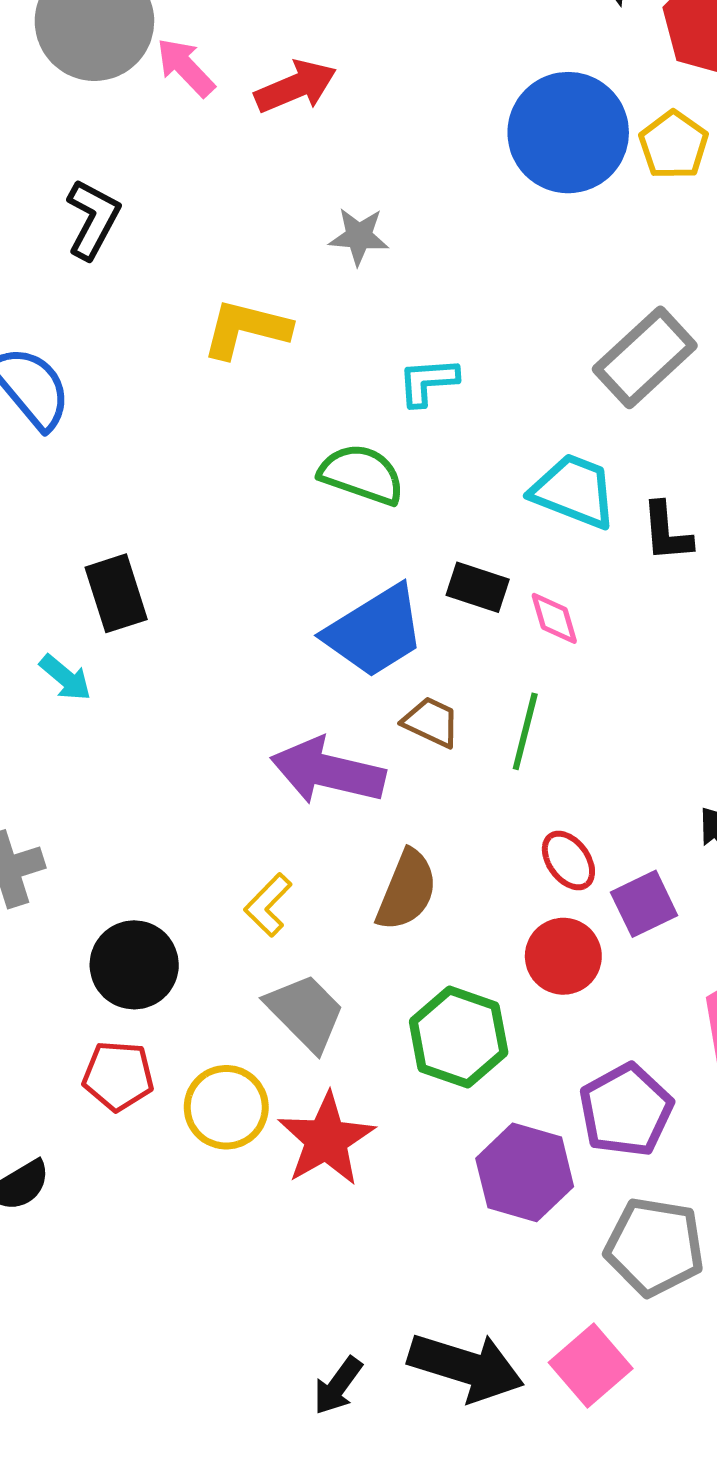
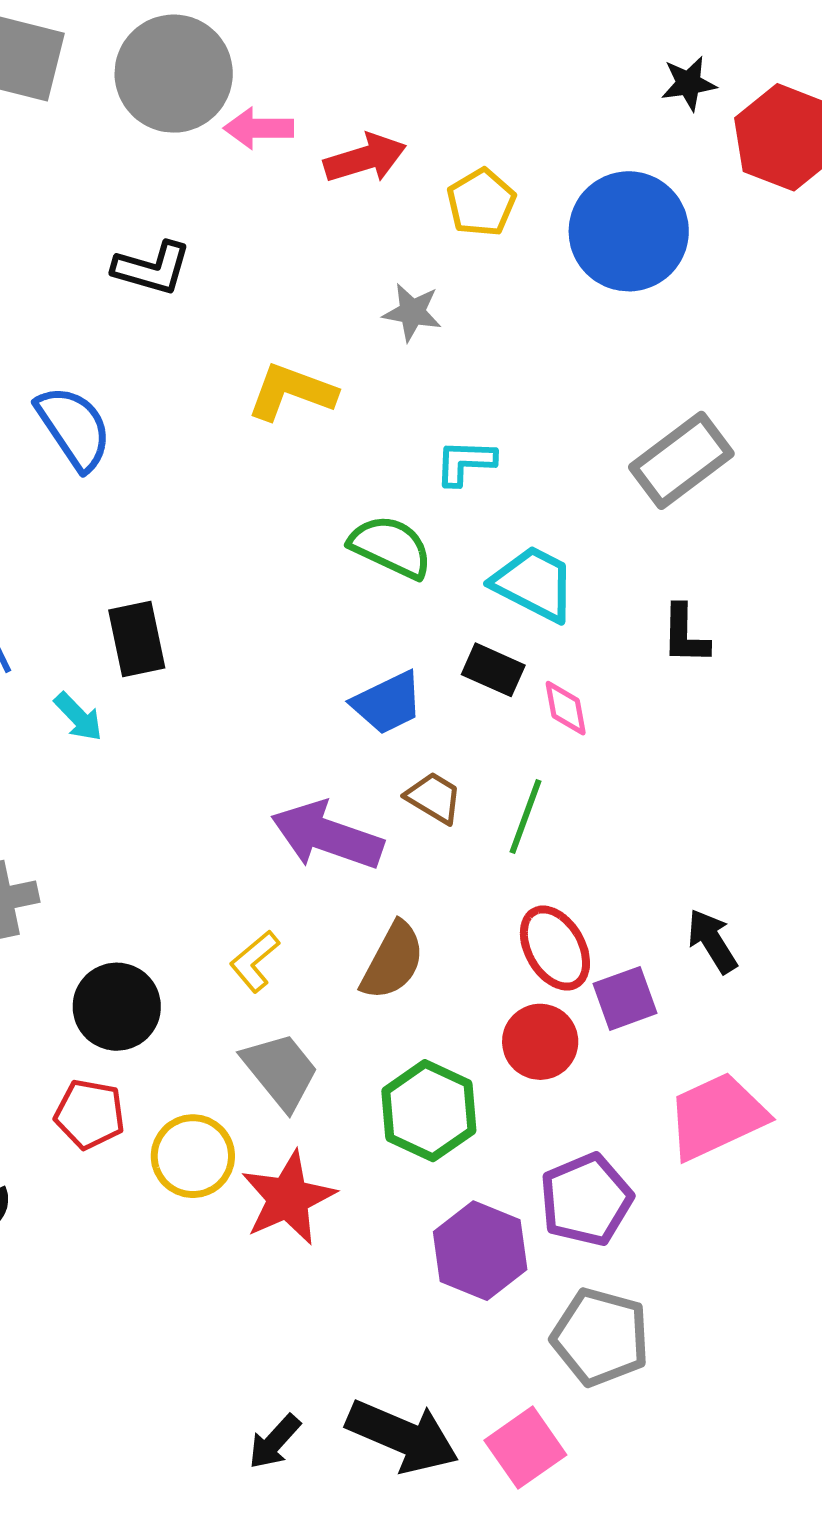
pink arrow: (186, 67) -> (259, 128), turned -52
yellow pentagon: (674, 145) -> (481, 202), moved
black L-shape: (93, 219) -> (152, 268), turned 72
cyan trapezoid: (574, 491) -> (534, 584), moved
blue trapezoid: (375, 631) -> (388, 703), size x0.7
red ellipse: (568, 860) -> (555, 948), size x1.4

